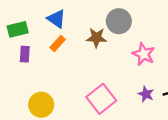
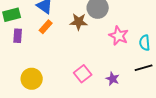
purple star: (146, 94) -> (113, 79), moved
pink square: (101, 99) -> (83, 74), size x0.7

